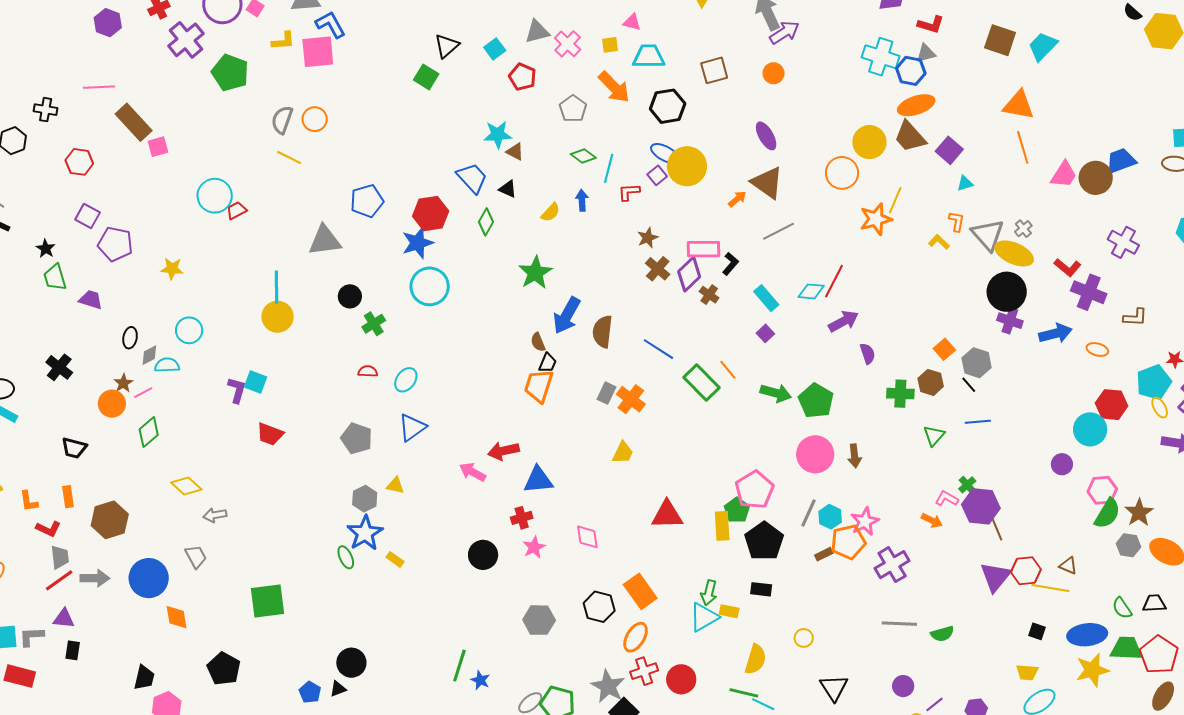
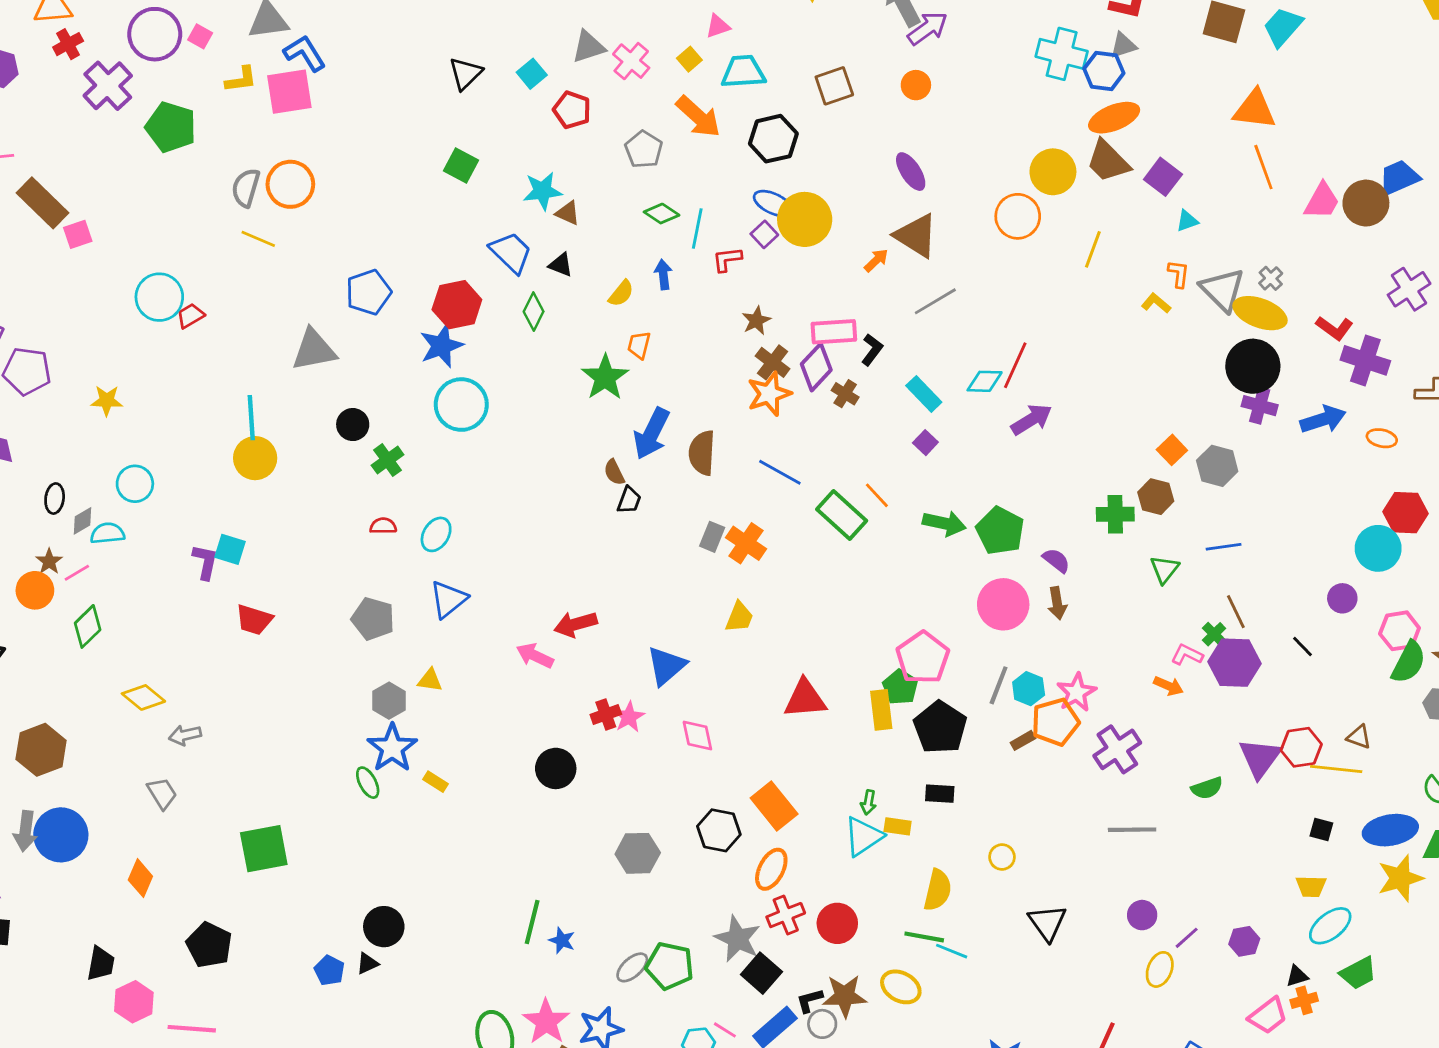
pink triangle: (632, 22) -> (718, 26), turned -30
yellow square: (610, 45) -> (689, 59), turned -30
green square: (426, 77) -> (461, 166), moved
orange circle: (315, 119) -> (290, 184), size x1.4
orange star: (876, 219) -> (769, 394), moved
purple cross: (1123, 242) -> (1409, 289), turned 32
purple semicircle: (868, 354) -> (1056, 560), moved, turned -30
black line: (969, 385) -> (1303, 647), moved
orange trapezoid: (539, 386) -> (639, 345), moved, size x0.6
blue triangle: (538, 480) -> (666, 666), moved, turned -32
brown line: (996, 528) -> (1236, 612), moved
pink star: (534, 547) -> (629, 717), moved
gray arrow: (95, 578) -> (25, 831), turned 100
blue circle: (149, 578) -> (61, 835), moved
green arrow: (709, 593) -> (868, 802), size x0.7
orange diamond: (177, 617) -> (140, 878), turned 36
green semicircle: (942, 634) -> (1207, 788), moved

